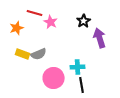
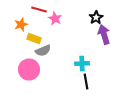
black star: (84, 21) -> (96, 18), moved
yellow rectangle: (23, 54) -> (34, 38), moved
pink circle: (54, 78) -> (29, 70), moved

